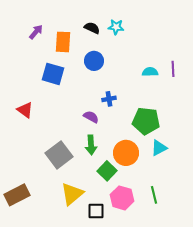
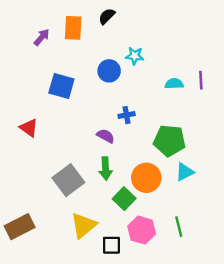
cyan star: (116, 27) -> (135, 56), moved
black semicircle: (92, 28) -> (107, 16), moved, turned -70
orange rectangle: (63, 42) -> (73, 28), moved

